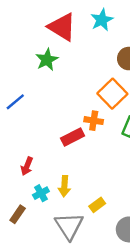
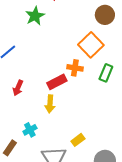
red arrow: (27, 166) -> (18, 88), moved
yellow arrow: (64, 186) -> (50, 104), moved

